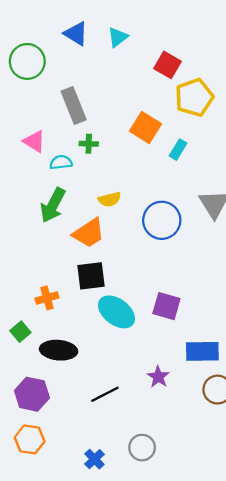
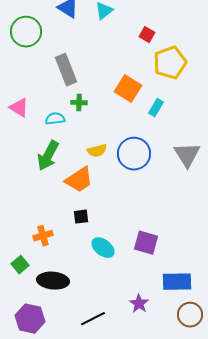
red square: (168, 65) -> (147, 35), size x0.7
pink triangle: (34, 141) -> (19, 108), moved
blue circle: (162, 220) -> (134, 154), moved
black square: (91, 276) -> (81, 217), size x0.6
cyan ellipse: (117, 312) -> (103, 248), size x0.7

